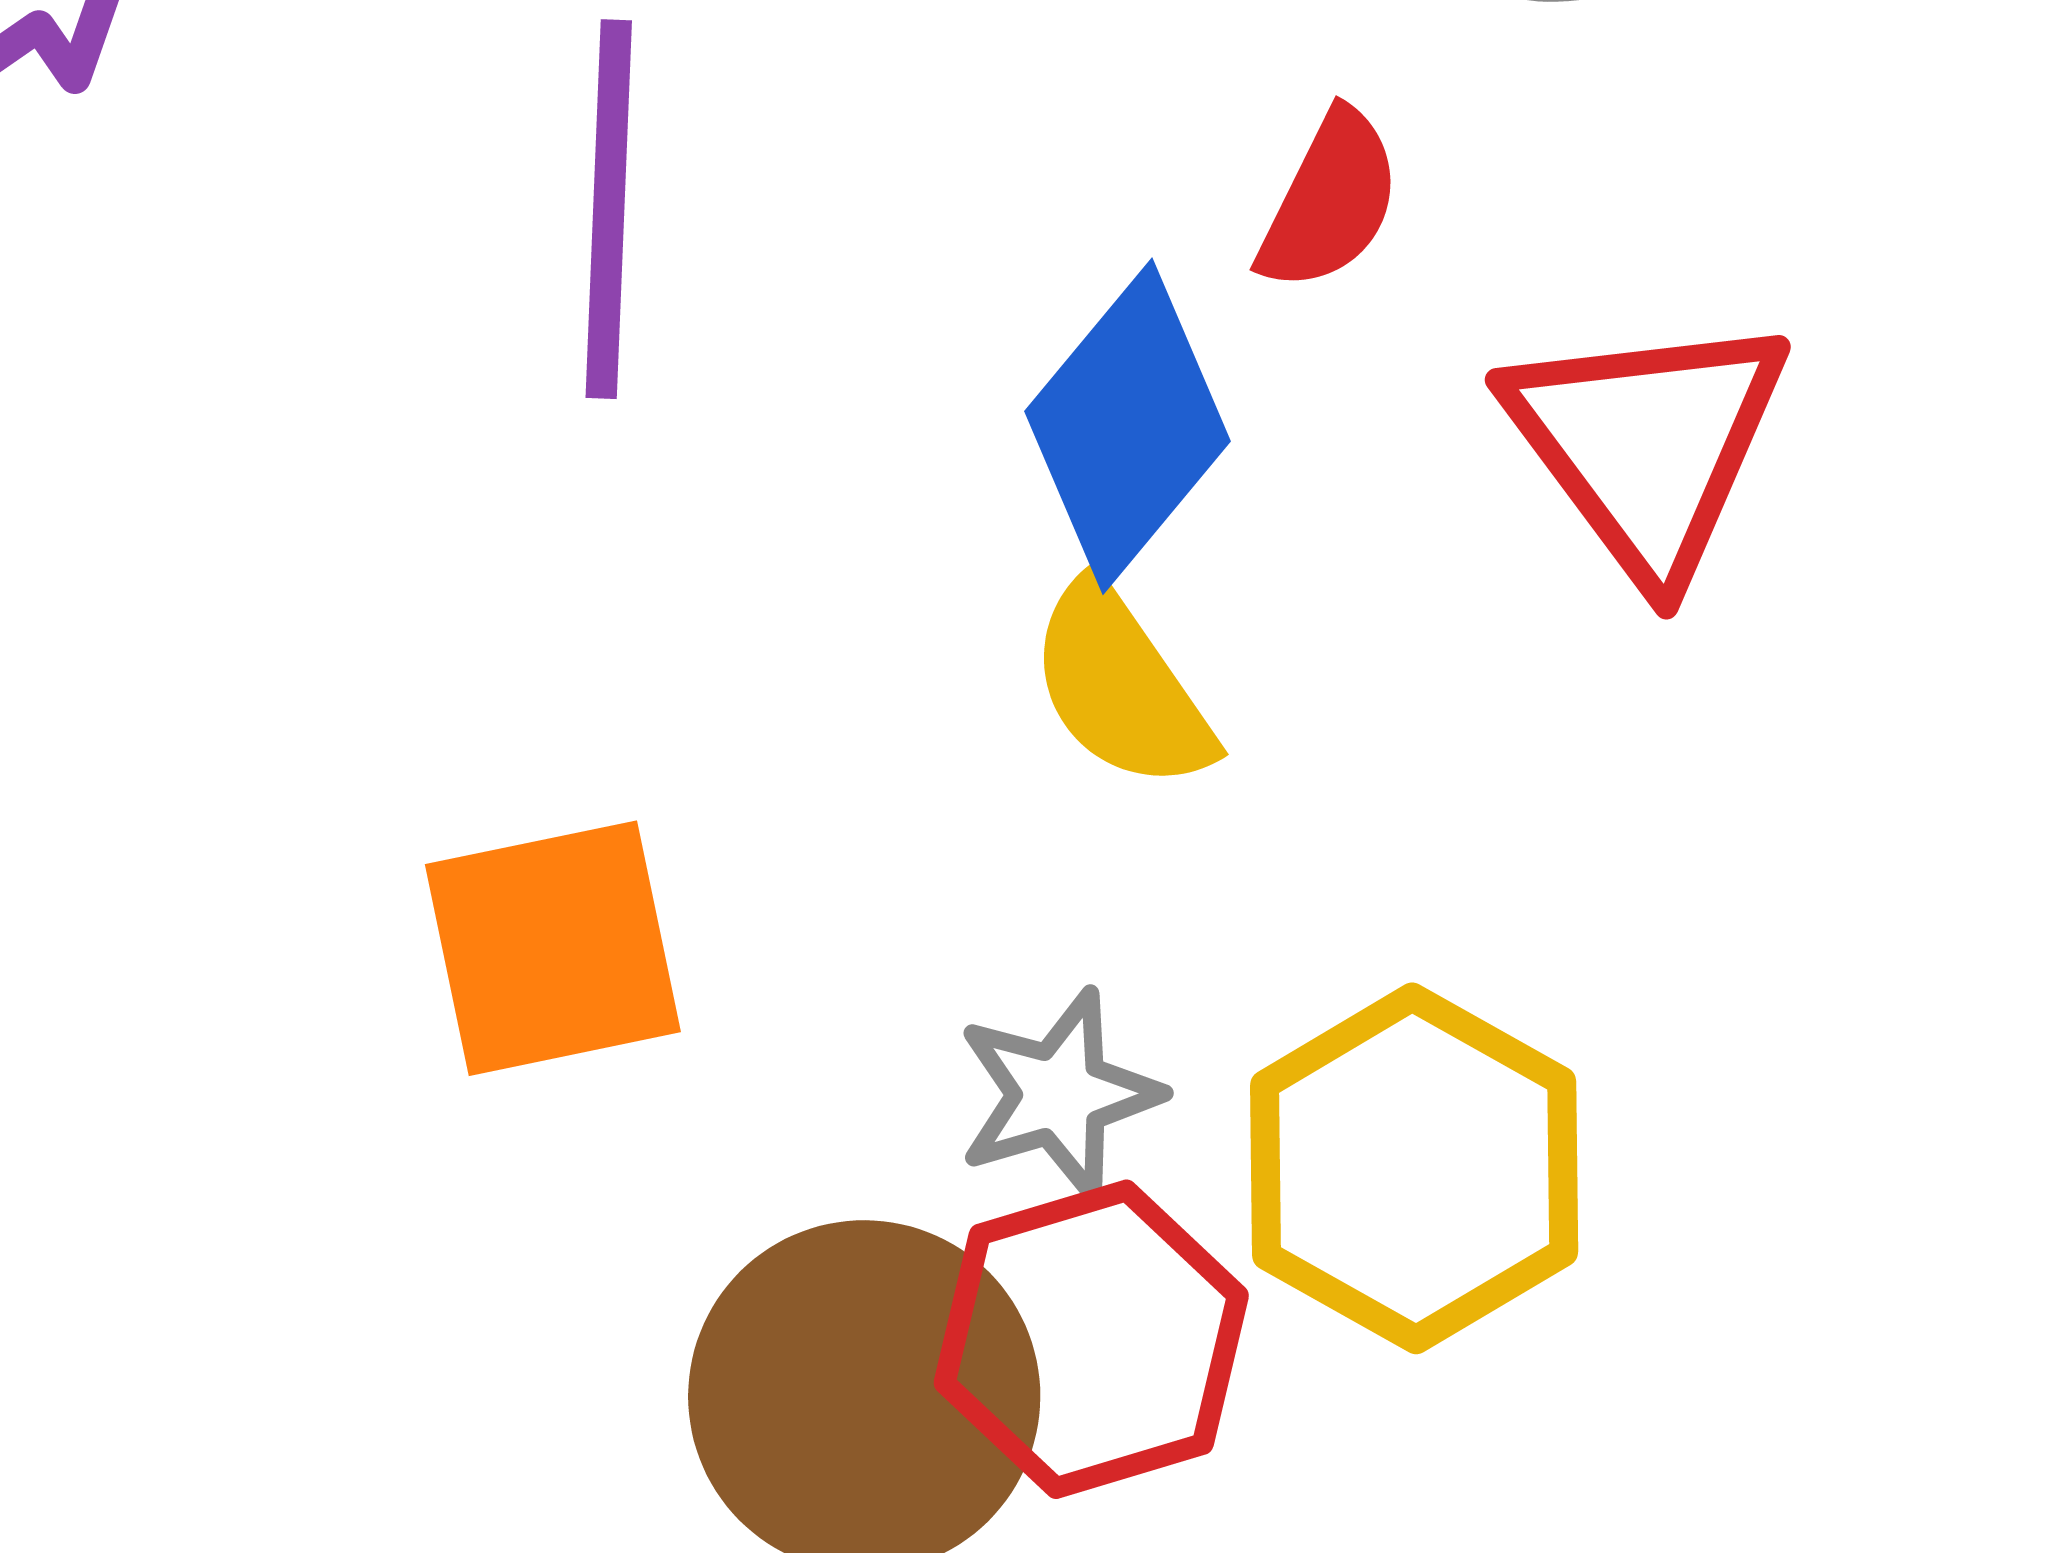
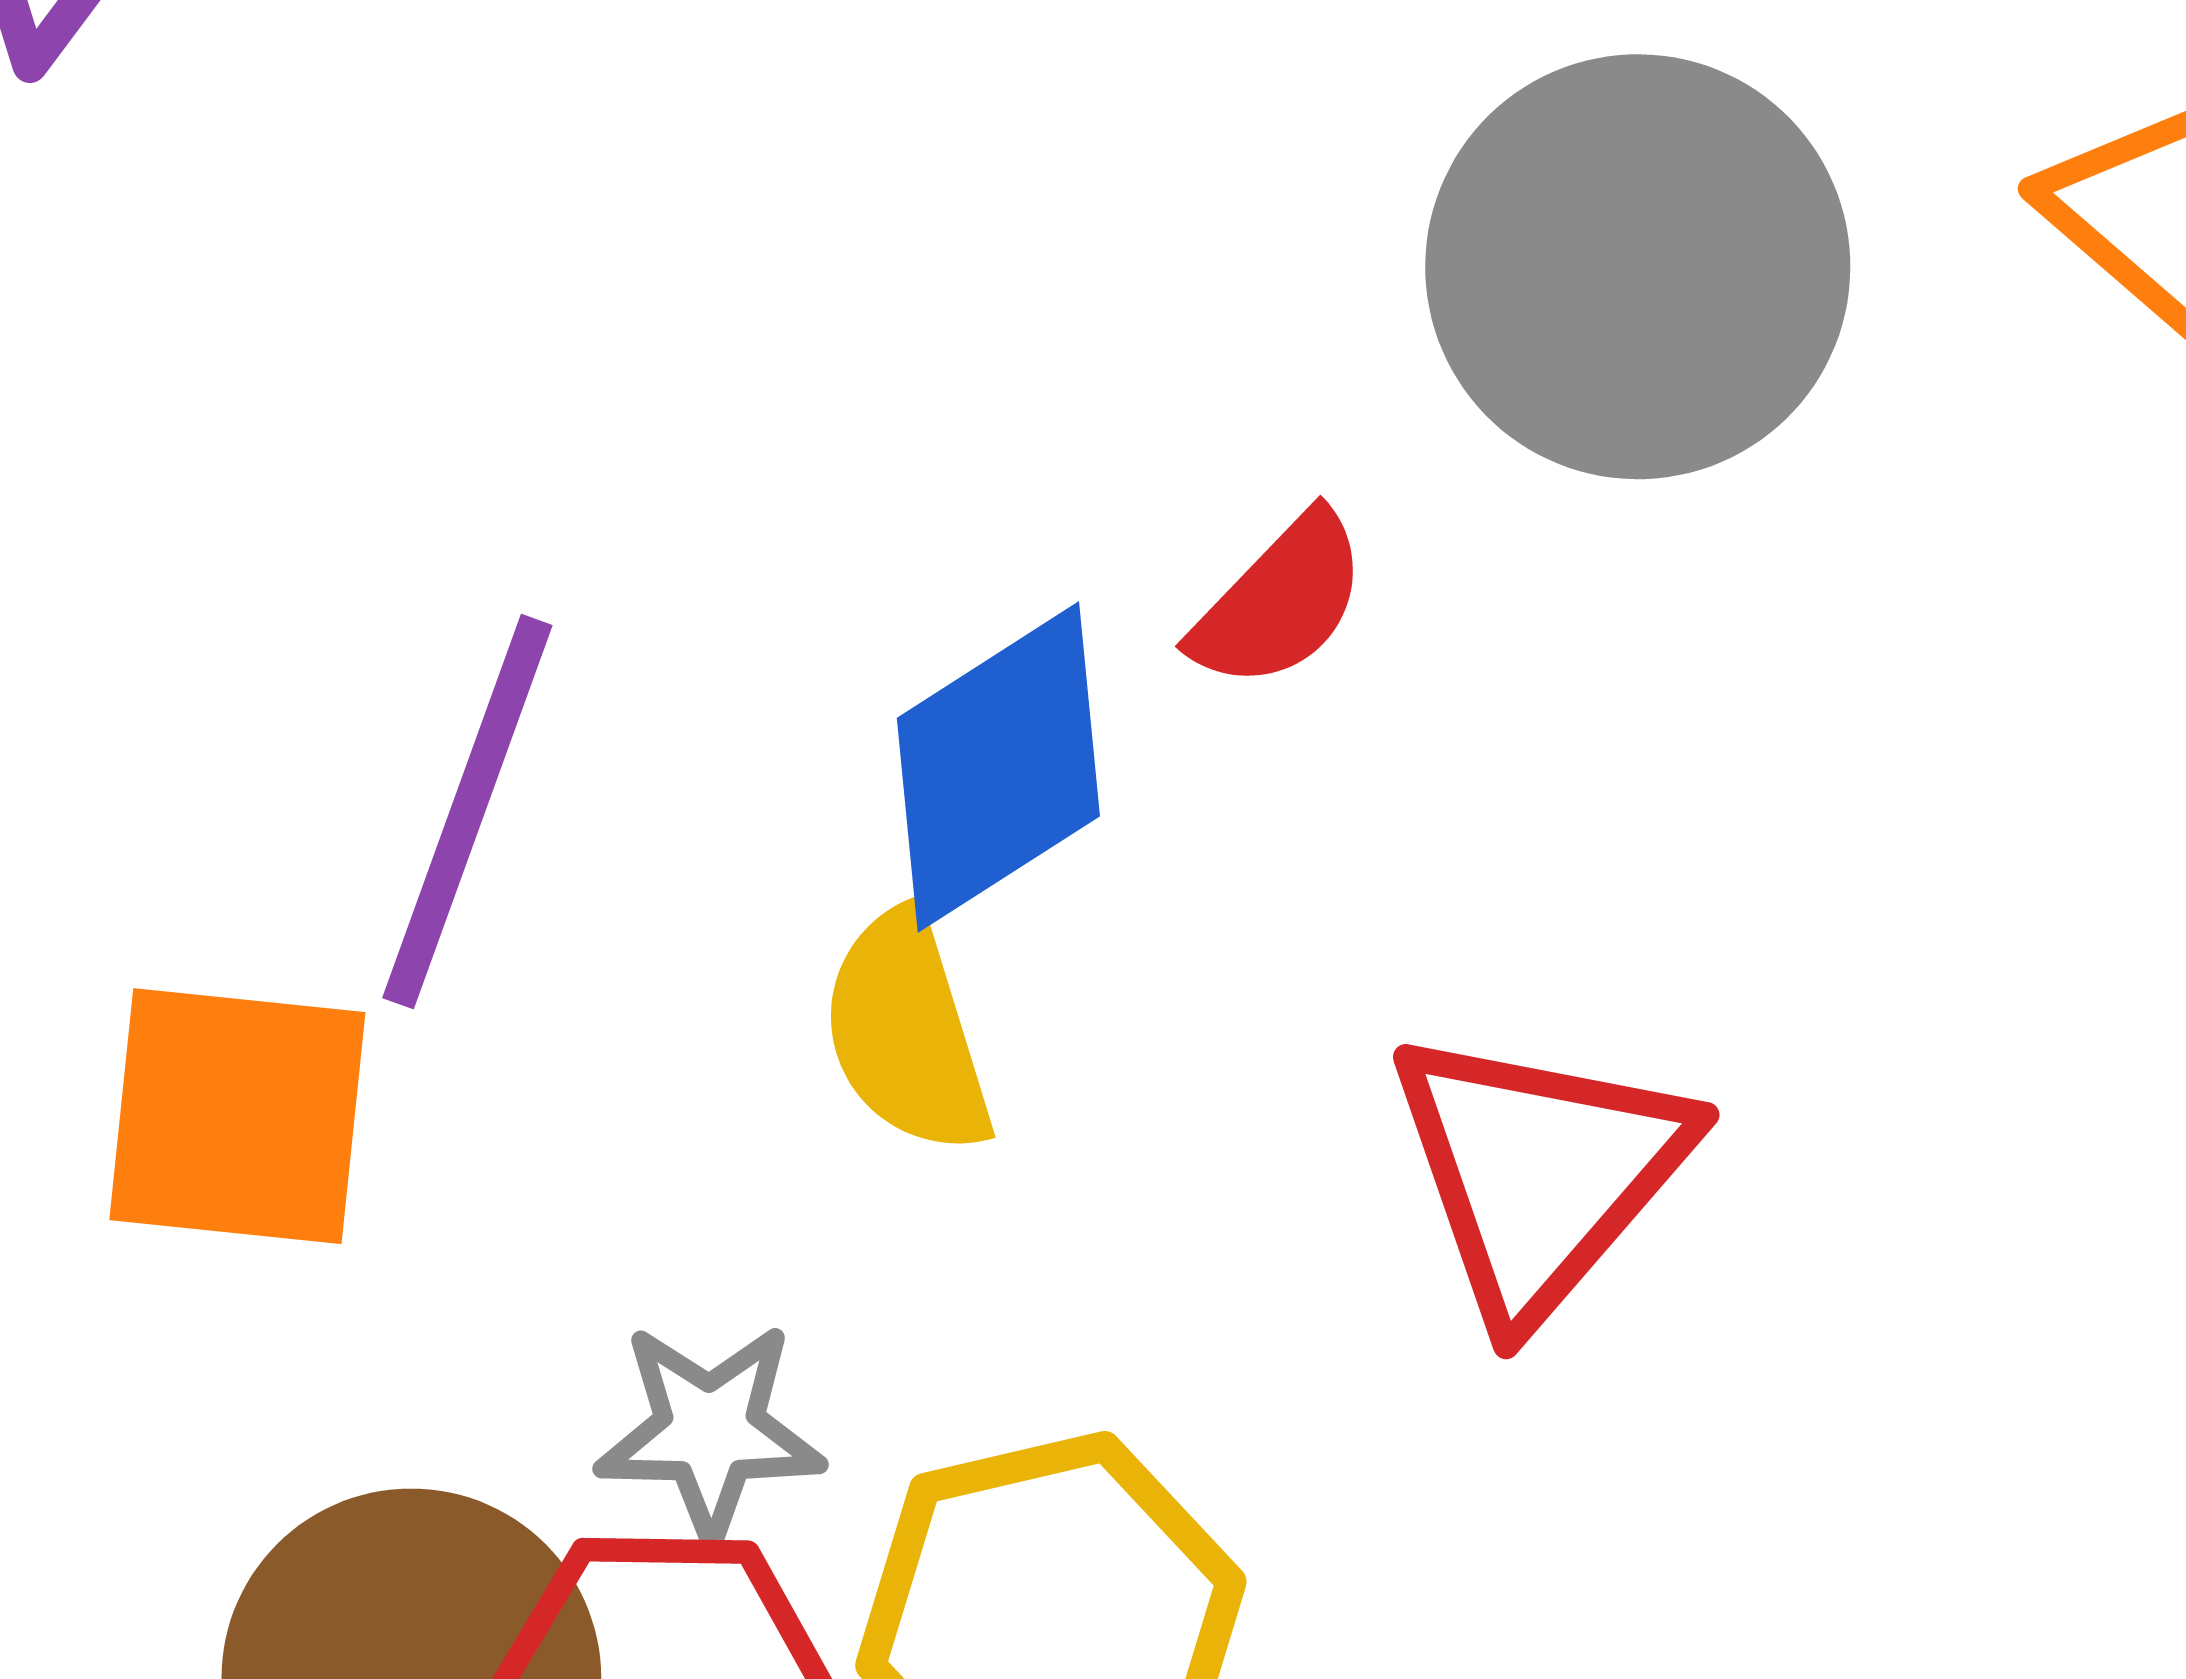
purple line: (609, 209) -> (467, 812), moved
red triangle: (1647, 445) -> (1540, 1173), moved

